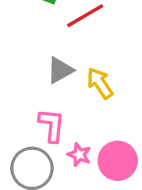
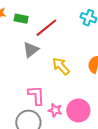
gray triangle: (60, 70) -> (31, 50), moved

